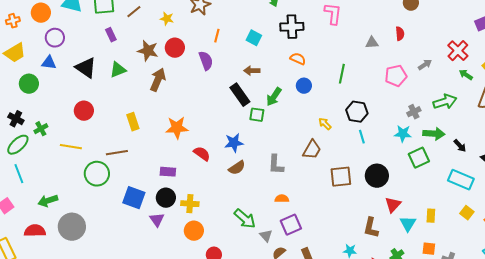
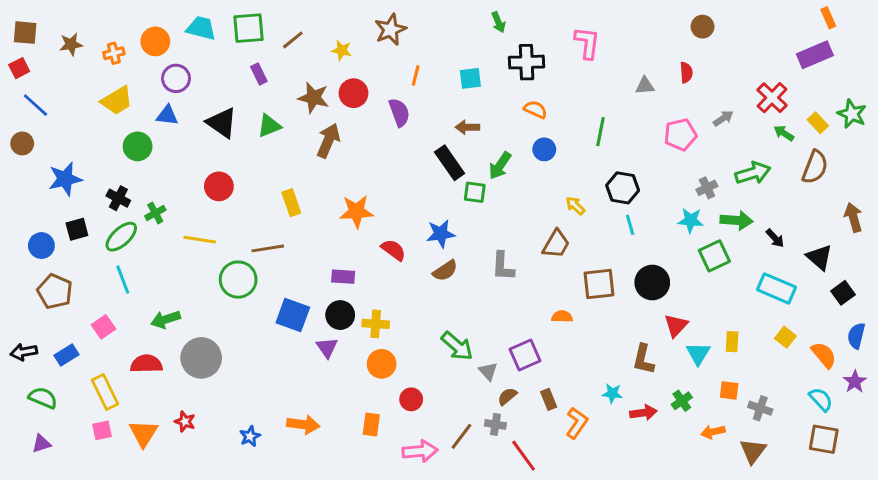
cyan square: (254, 38) -> (470, 78), turned -35
orange semicircle: (282, 199) -> (562, 317), moved

